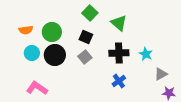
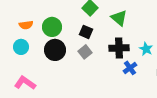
cyan circle: (32, 53) -> (21, 47), moved
blue cross: (119, 81) -> (130, 68), moved
pink L-shape: (37, 88) -> (25, 83), moved

